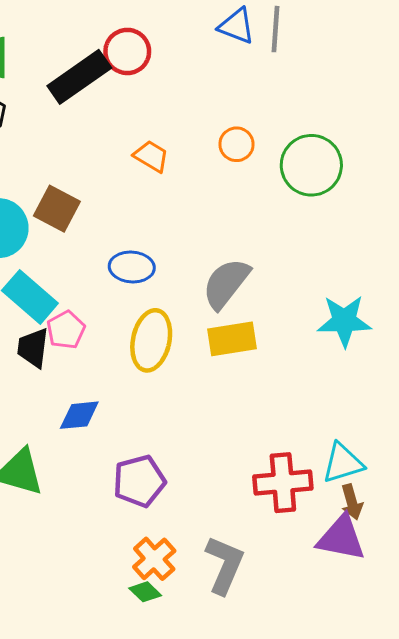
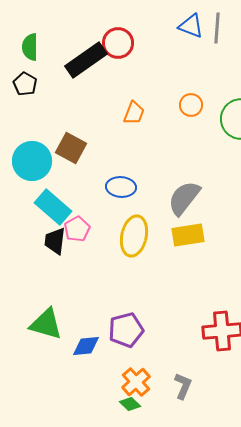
orange trapezoid: (151, 156) -> (134, 113), turned 80
blue diamond: (79, 415) -> (86, 346), moved
gray L-shape: (225, 565) -> (183, 386), size x0.7

